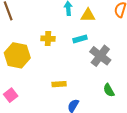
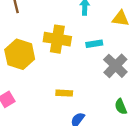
yellow triangle: (88, 15) -> (121, 18), moved
yellow cross: (48, 39) -> (57, 39), size x1.6

